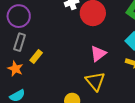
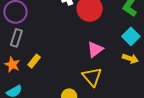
yellow rectangle: (36, 56) -> (34, 61), moved

